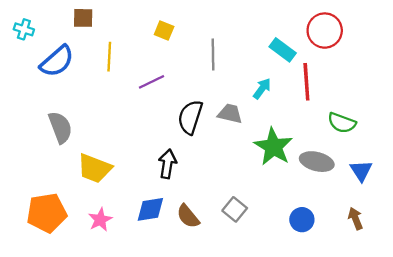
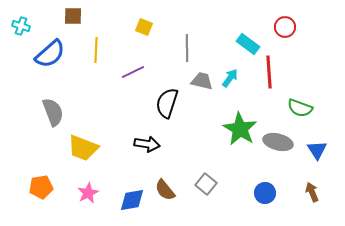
red circle: (325, 31) -> (285, 27), size x0.7
gray trapezoid: (230, 114) -> (202, 81), moved
black arrow: (167, 164) -> (147, 144), turned 90
blue diamond: (150, 209) -> (132, 200), moved
orange pentagon: (47, 213) -> (41, 187), size x0.7

